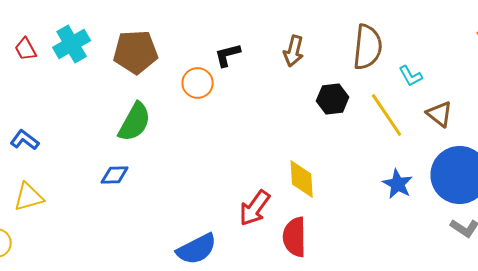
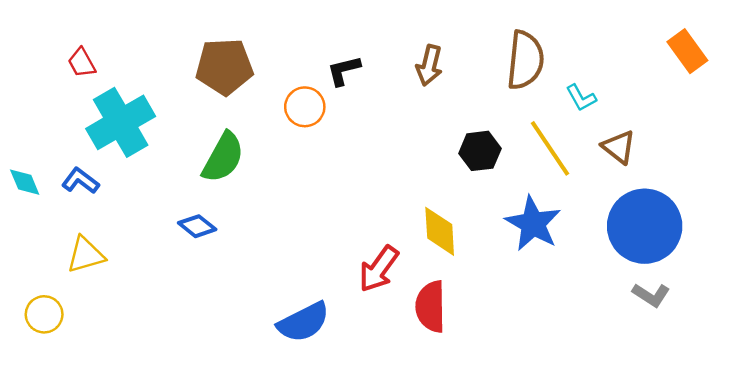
cyan cross: (72, 44) -> (121, 122), moved, size x1.4
black hexagon: (333, 99) -> (480, 151), moved
blue diamond: (115, 175) -> (197, 226), turned 40
blue star: (398, 184) -> (533, 224), moved, size x1.4

